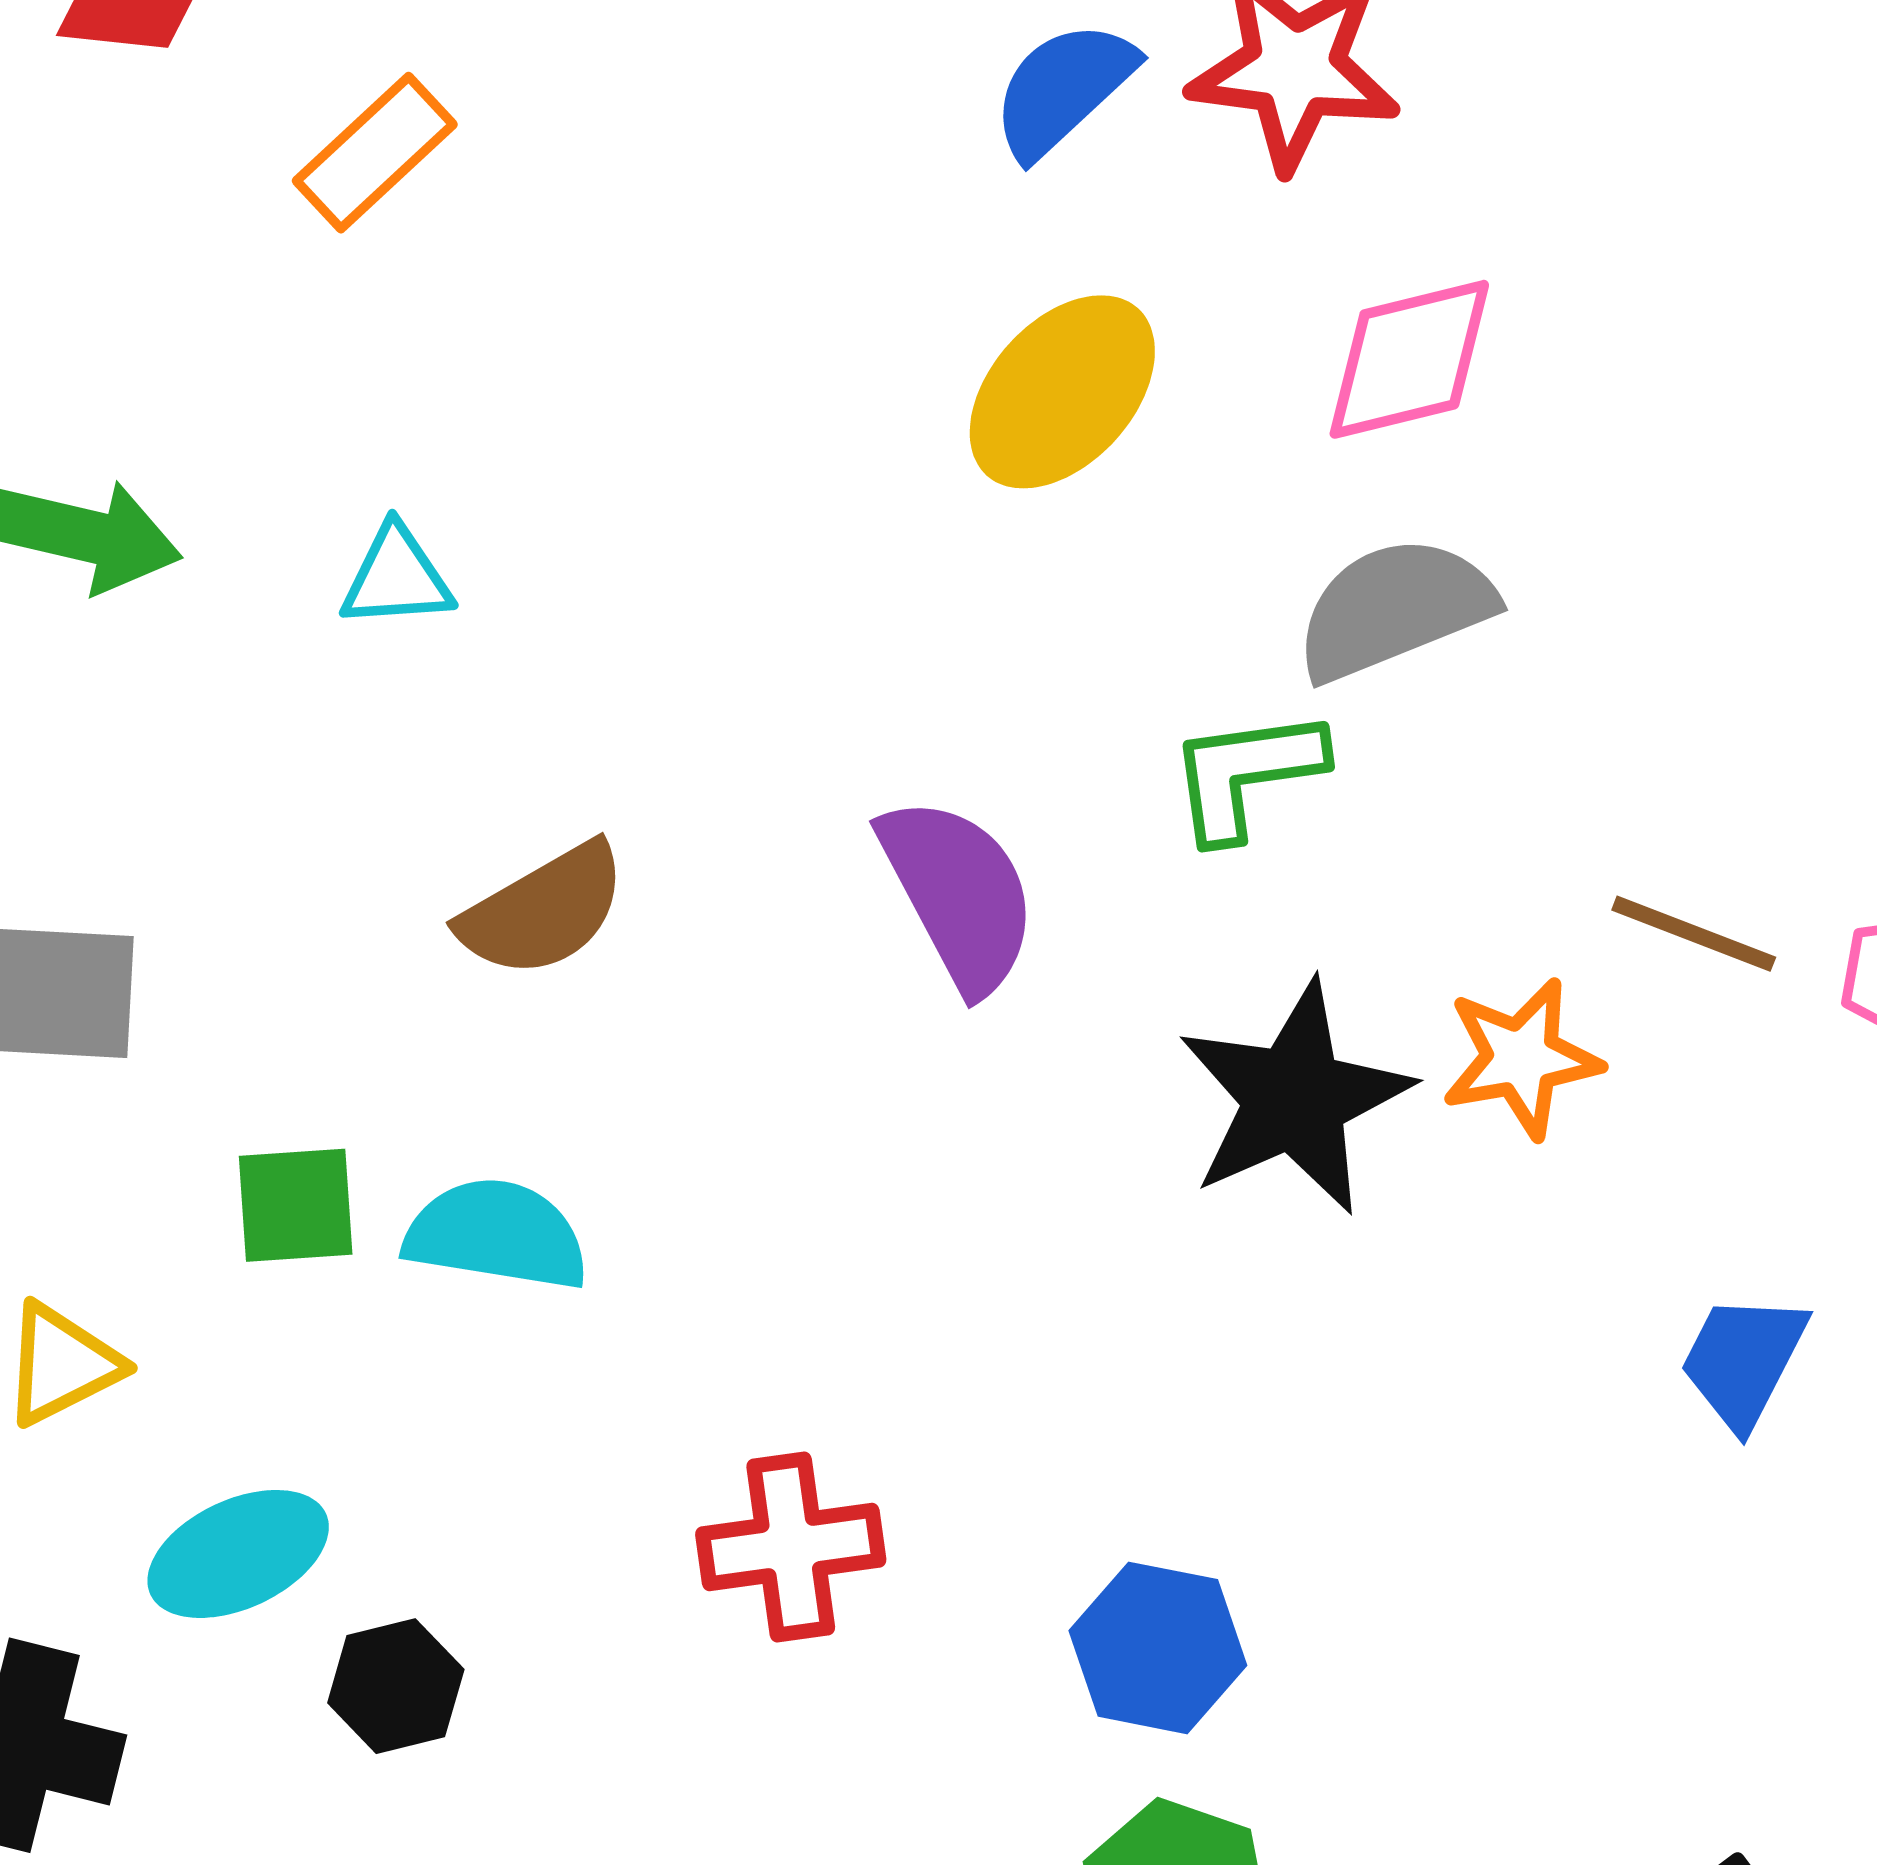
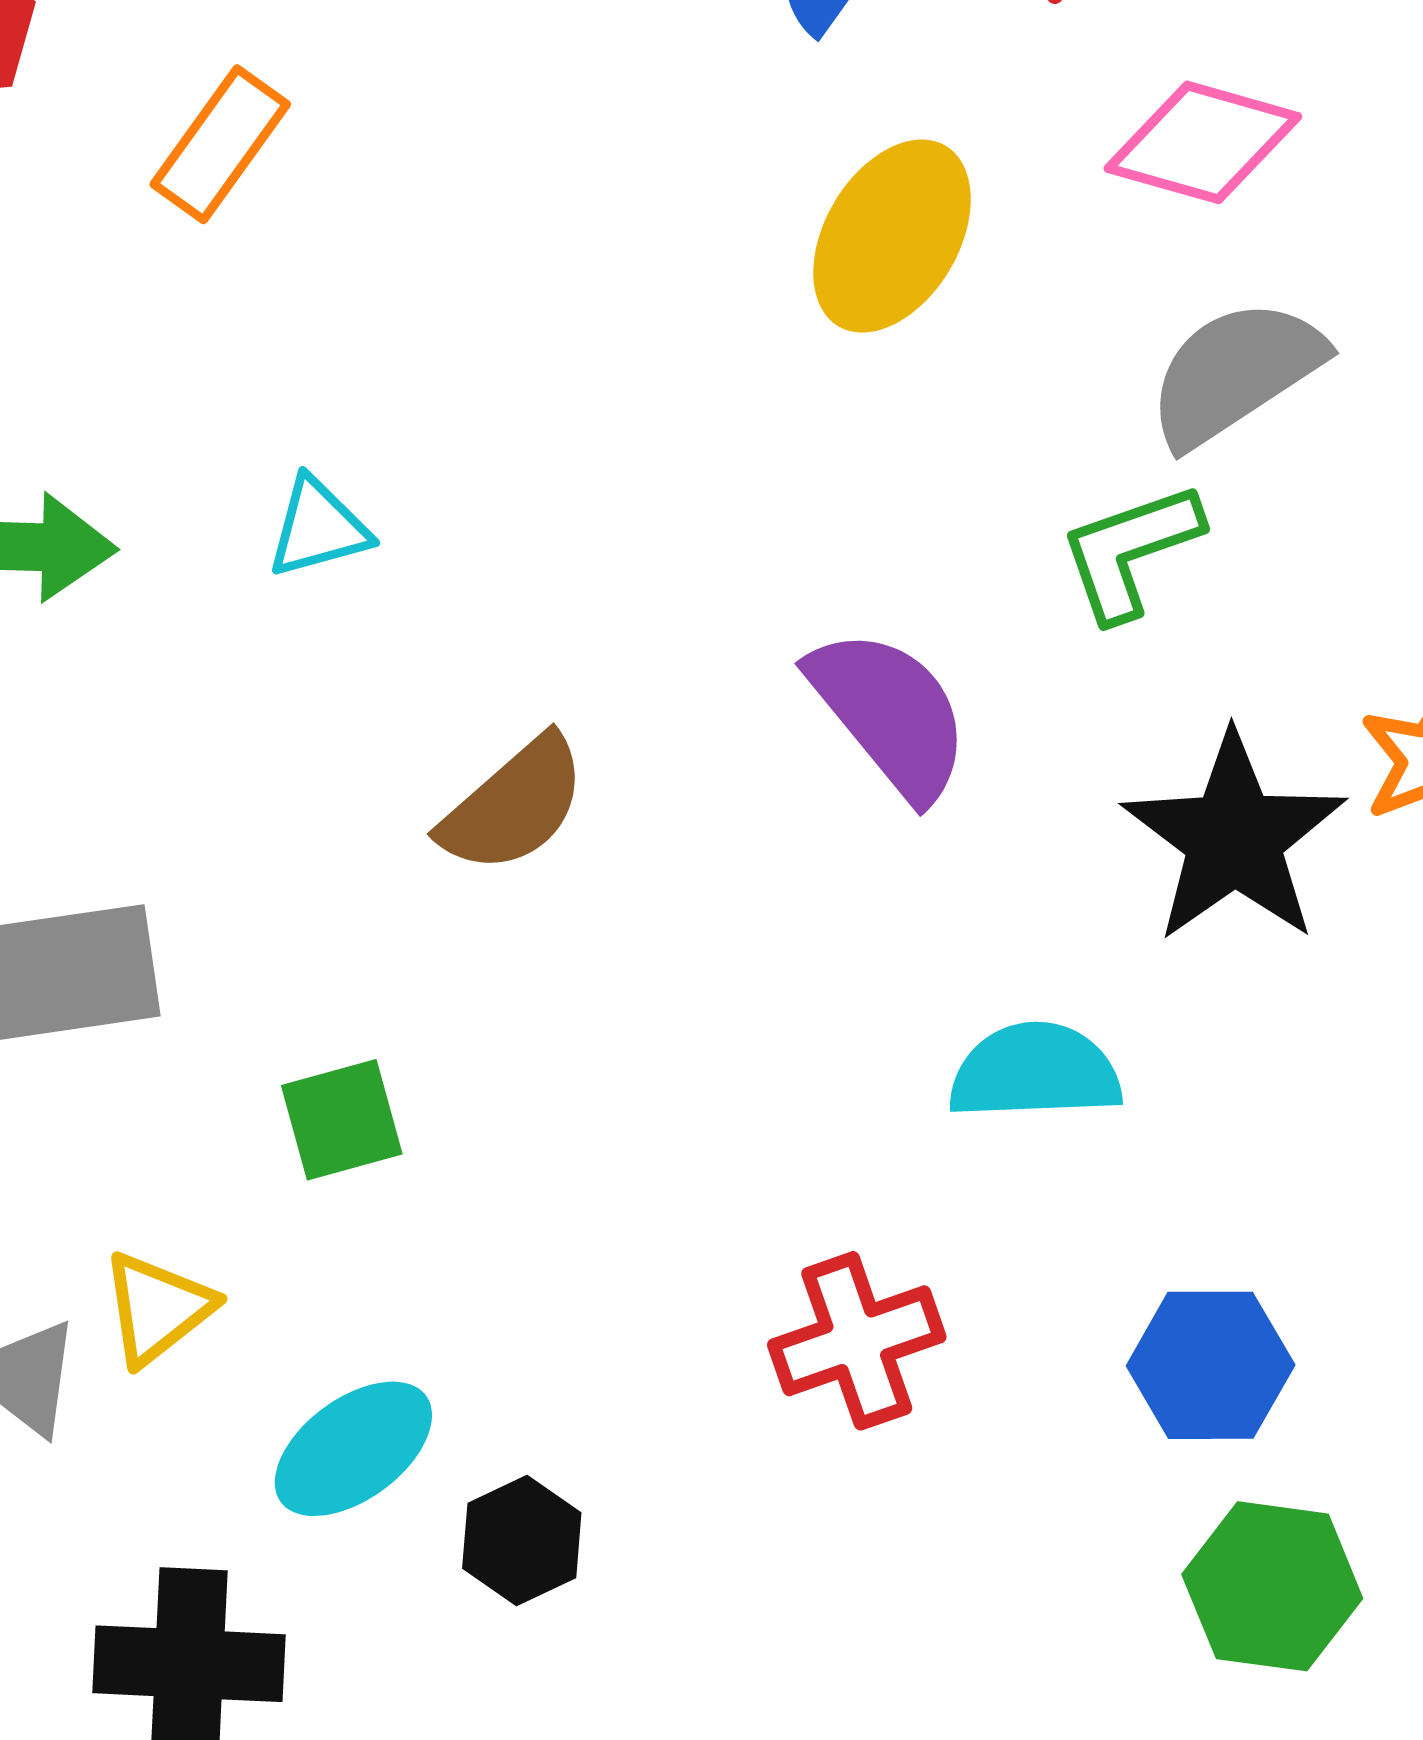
pink diamond: (1409, 359) -> (1203, 142), turned 41
cyan semicircle: (496, 1235) -> (1035, 1072), moved

